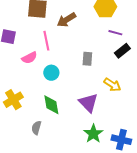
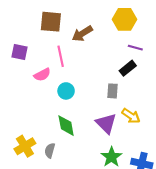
black rectangle: (122, 51) -> (128, 68), moved
gray rectangle: (87, 59) -> (113, 91), moved
yellow arrow: (112, 85) -> (131, 116), moved
yellow cross: (13, 100) -> (25, 146), moved

